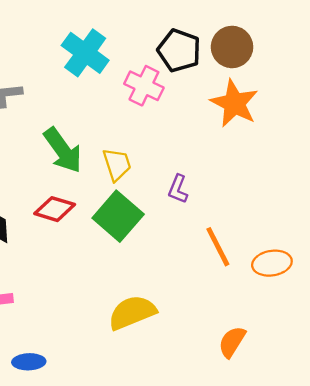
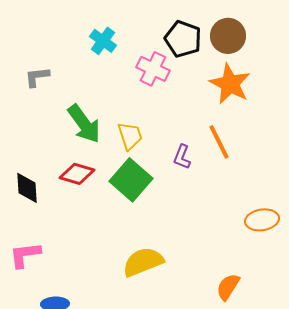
cyan cross: (85, 53) -> (103, 41), size x0.7
orange line: (218, 247) -> (219, 142), moved

